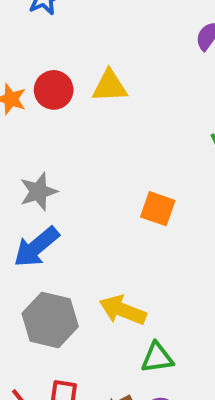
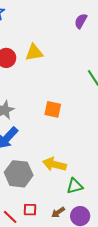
orange square: (158, 209) -> (53, 109), moved

